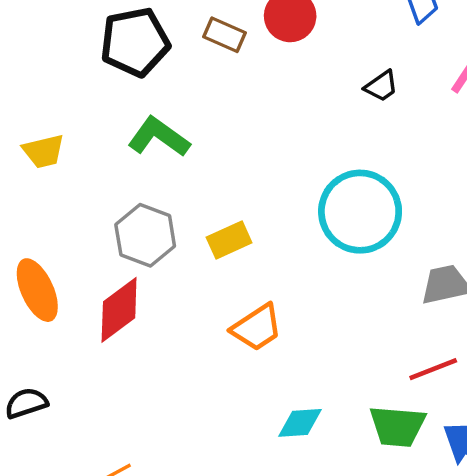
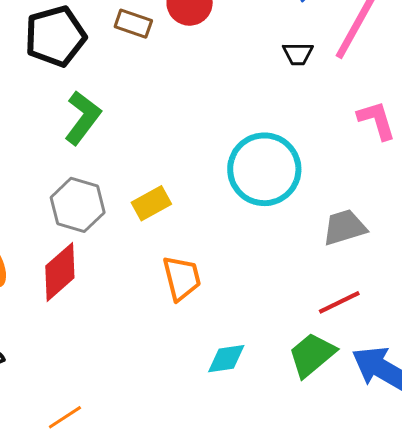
black trapezoid: (381, 86) -> (298, 54), moved, turned 40
green L-shape: (159, 137) -> (83, 118), turned 96
orange trapezoid: (257, 328) -> (182, 278), turned -66
green trapezoid: (397, 426) -> (312, 355), turned 140

